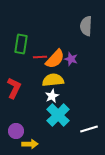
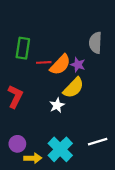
gray semicircle: (86, 26) -> (95, 43), moved
yellow semicircle: (53, 80) -> (73, 88), moved, turned 140
cyan cross: (58, 115) -> (60, 149), moved

